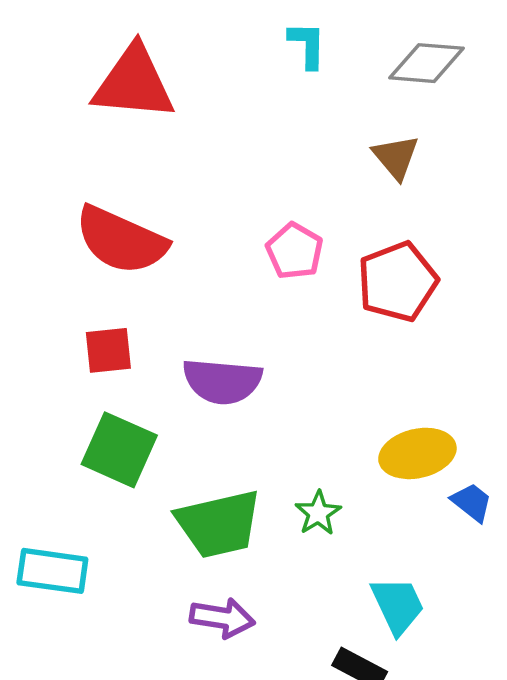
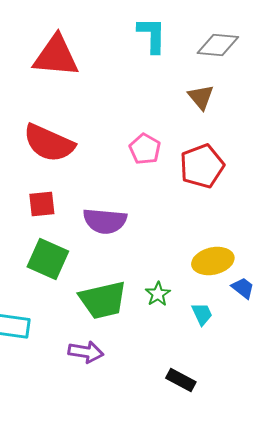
cyan L-shape: (307, 45) -> (152, 35), size x1.4
cyan trapezoid: (398, 605) -> (202, 314), moved, size x0.7
purple arrow: (222, 618) -> (86, 352), moved

